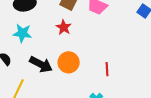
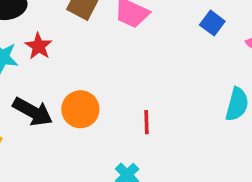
red star: (64, 27) -> (39, 46), moved

